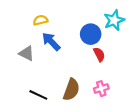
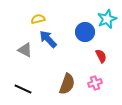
red semicircle: (99, 54) -> (101, 56), moved
black line: (38, 95) -> (23, 89), moved

